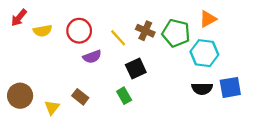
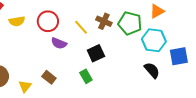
purple semicircle: (92, 57) -> (59, 43), turned 42
blue square: (230, 87) -> (179, 56), moved
black semicircle: (202, 89) -> (152, 70), turned -132

